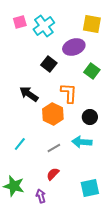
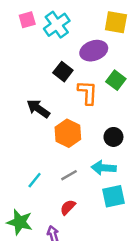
orange L-shape: (69, 93) -> (88, 93), moved
cyan line: (20, 144) -> (35, 180), moved
cyan square: (90, 188) -> (113, 196), moved

